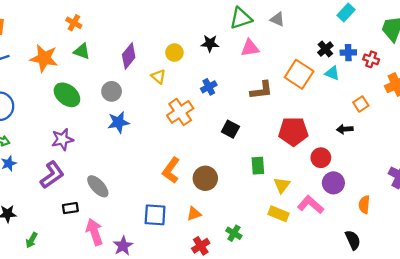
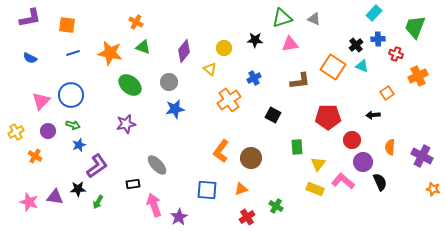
blue cross: (348, 53) -> (378, 39), moved
purple L-shape: (52, 175) -> (97, 166), moved
orange semicircle: (364, 205) -> (390, 147), moved
green arrow: (32, 240) -> (98, 202), moved
black semicircle: (353, 240) -> (380, 182), moved

